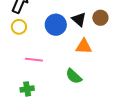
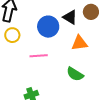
pink line: (34, 60) -> (39, 56), moved

